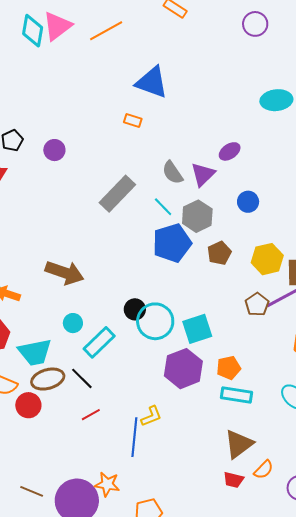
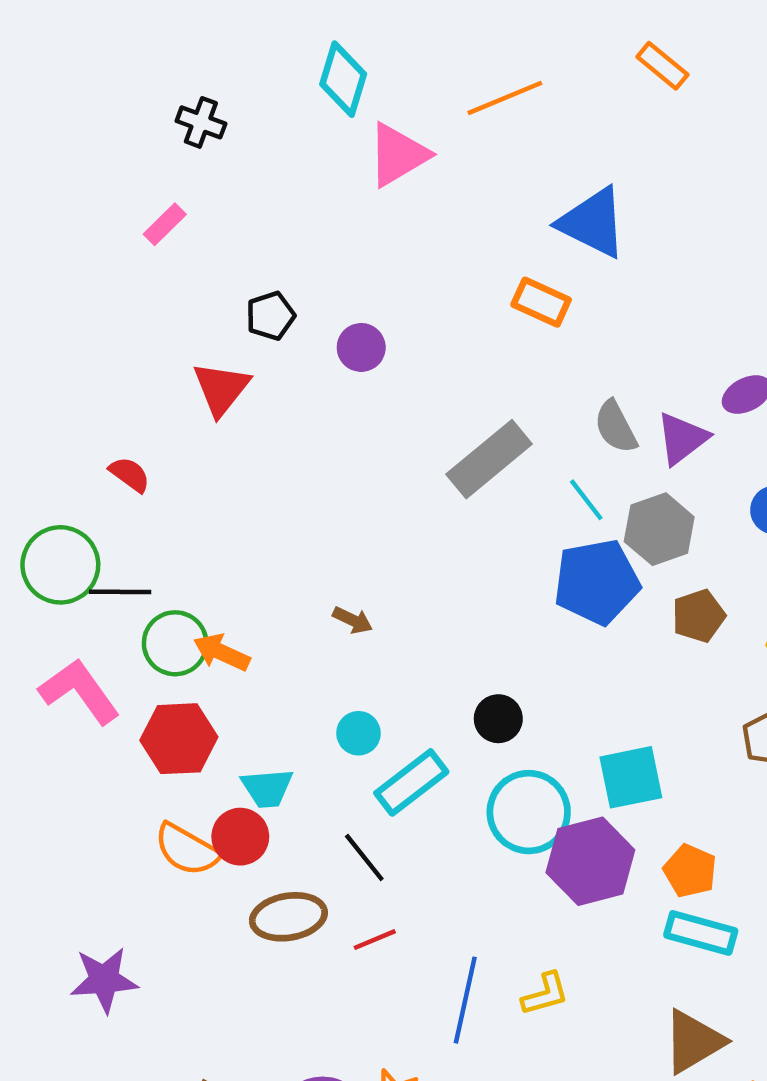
pink triangle: (57, 26) -> (398, 155), moved
orange rectangle: (133, 121) -> (541, 302), size x1.4
brown arrow: (65, 273) -> (353, 620), size x0.5
cyan circle: (155, 321) -> (529, 812), moved
cyan trapezoid: (35, 352) -> (267, 788), size x0.7
orange pentagon: (229, 368) -> (690, 871), turned 30
brown ellipse: (48, 379) -> (288, 917), moved
red circle: (28, 405) -> (240, 837), moved
yellow L-shape: (151, 416) -> (545, 994), moved

